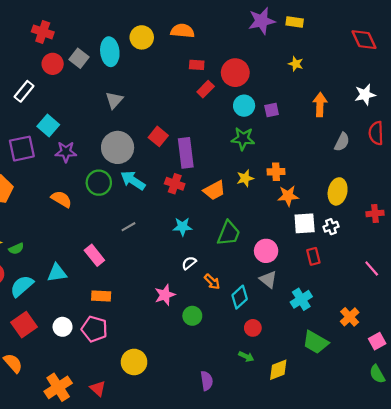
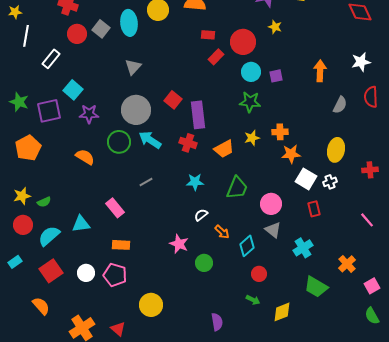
yellow star: (296, 64) -> (275, 27), moved
white square: (305, 223) -> (306, 179), turned 35
pink star: (165, 295) -> (179, 244), turned -30

